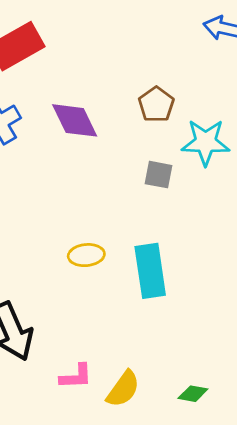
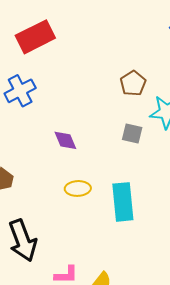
purple diamond: (75, 120) -> (65, 140), moved, size x0.7

